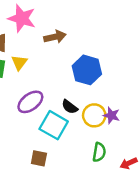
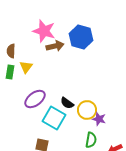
pink star: (22, 18) -> (44, 31), moved
blue hexagon: (87, 70) -> (81, 37), moved
purple star: (111, 115) -> (99, 119), moved

